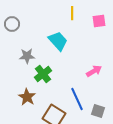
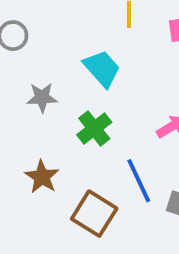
green cross: (43, 74) -> (94, 128), moved

